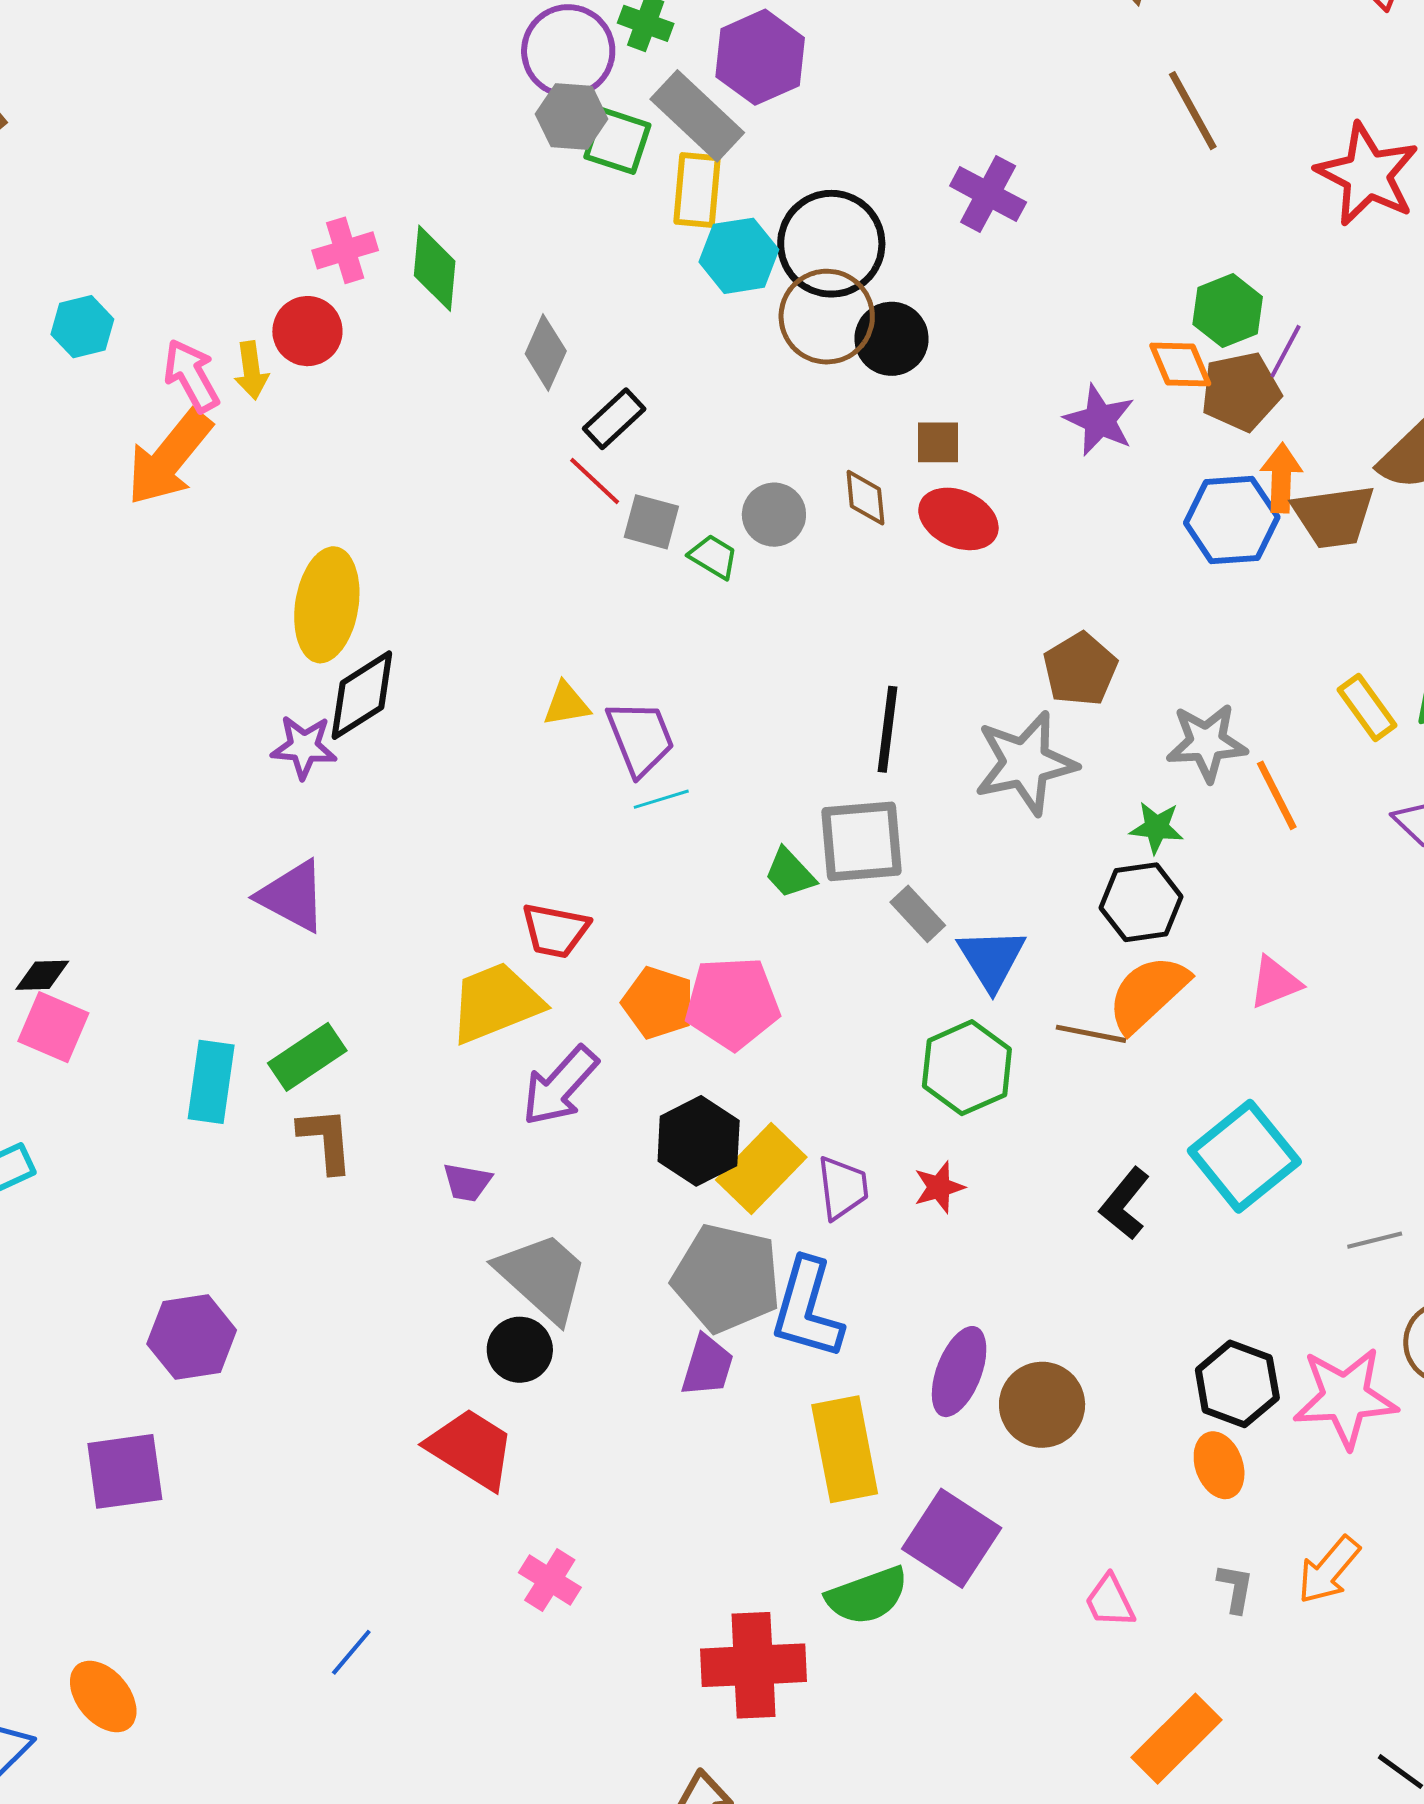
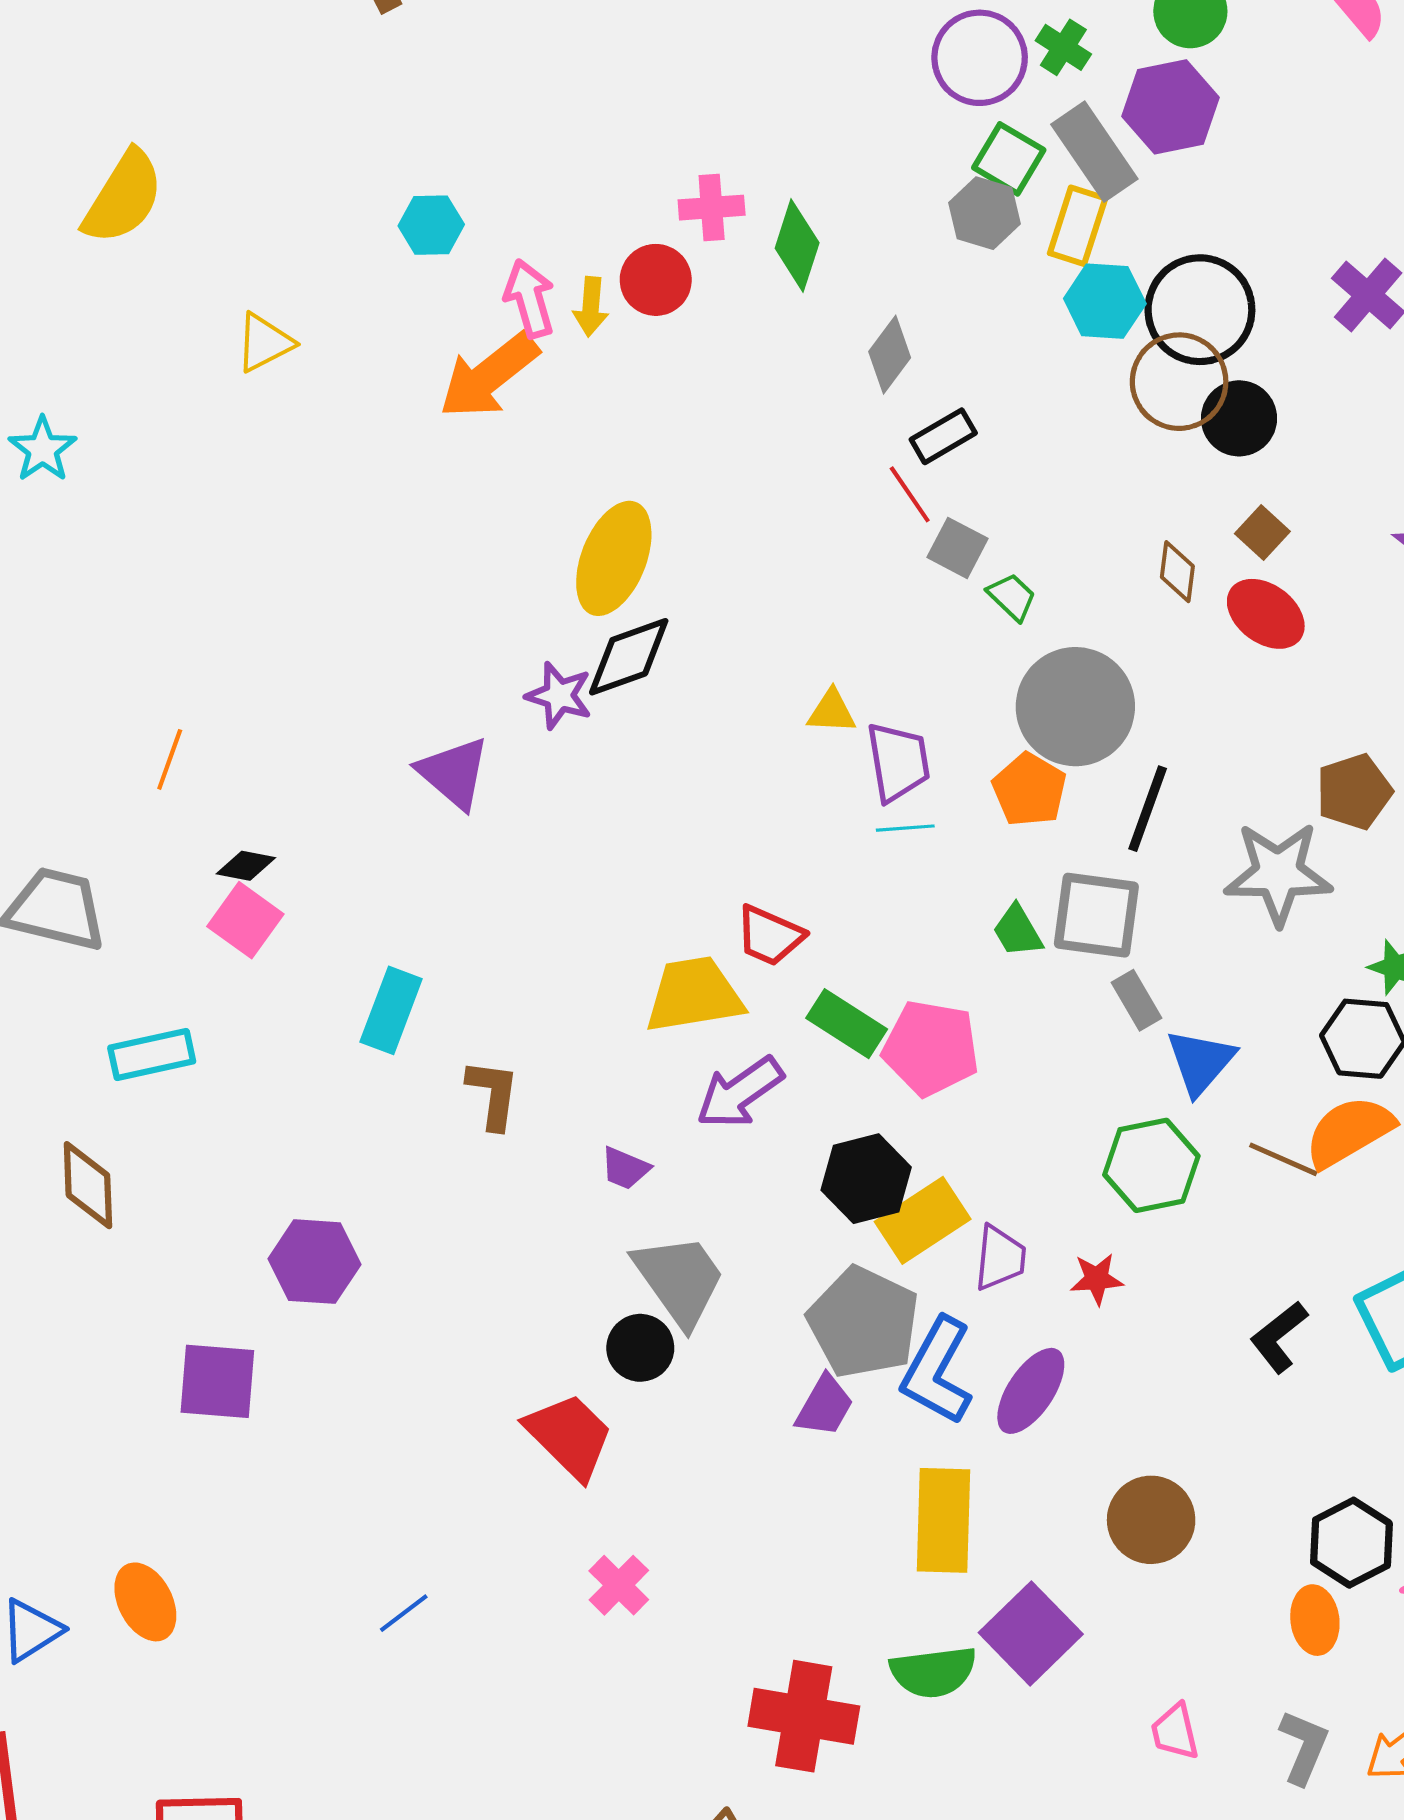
gray hexagon: (572, 116) -> (985, 213), moved
brown square: (938, 442) -> (1262, 533), turned 30
gray circle: (774, 515) -> (1075, 707), moved, size x1.8
purple triangle: (292, 896) -> (454, 773), moved
orange pentagon: (658, 1003) -> (1029, 790), moved
green rectangle: (307, 1057) -> (847, 1024), moved, turned 54
purple ellipse: (959, 1372) -> (1031, 1391), moved
gray L-shape: (1235, 1588) -> (1304, 1747), size x1.4

